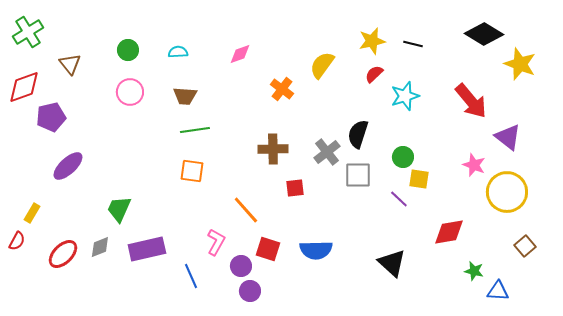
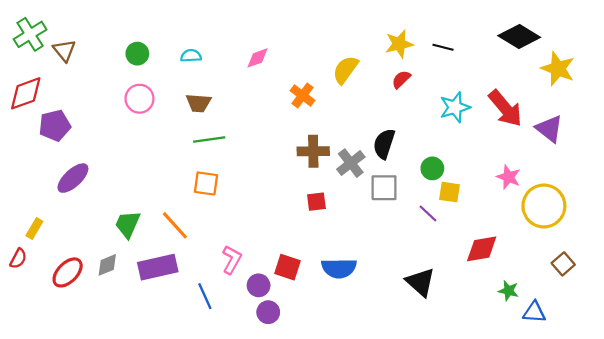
brown triangle: (70, 64) -> (64, 50), moved
cyan star: (405, 96) -> (455, 107), moved
purple triangle: (508, 137) -> (549, 129), moved
brown cross: (273, 149) -> (313, 151), moved
orange line: (246, 210) -> (175, 225), moved

